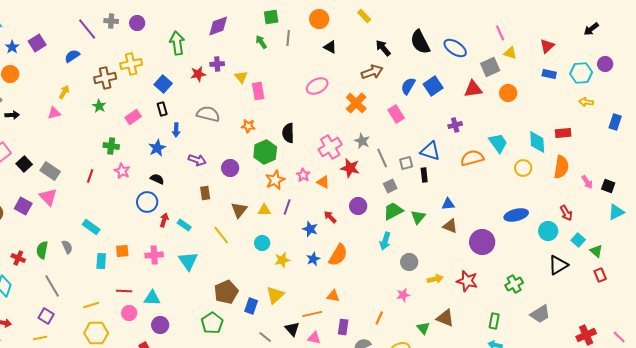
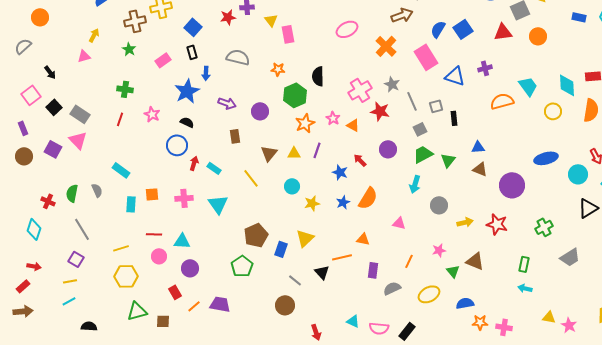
pink rectangle: (396, 114) -> (426, 57), size x1.4
black arrow: (12, 115) -> (50, 72), moved, turned 56
green cross: (111, 146) -> (125, 89), moved
blue star: (157, 148) -> (187, 91), size x1.4
blue triangle: (430, 151) -> (455, 76), moved
pink star: (403, 295) -> (439, 250), moved
pink triangle: (314, 338) -> (399, 223), moved

